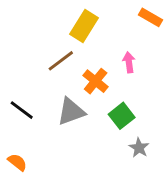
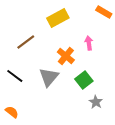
yellow rectangle: (84, 26) -> (58, 18), turned 30
brown line: (61, 61) -> (26, 42), moved
gray triangle: (71, 111) -> (49, 77), turned -30

